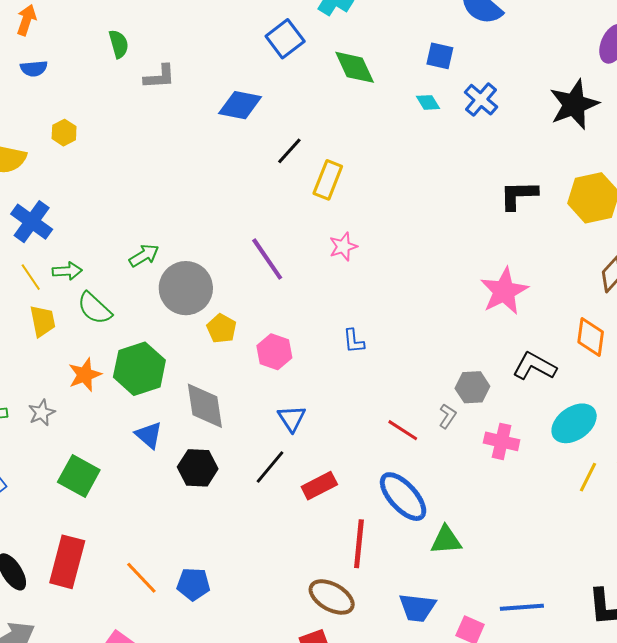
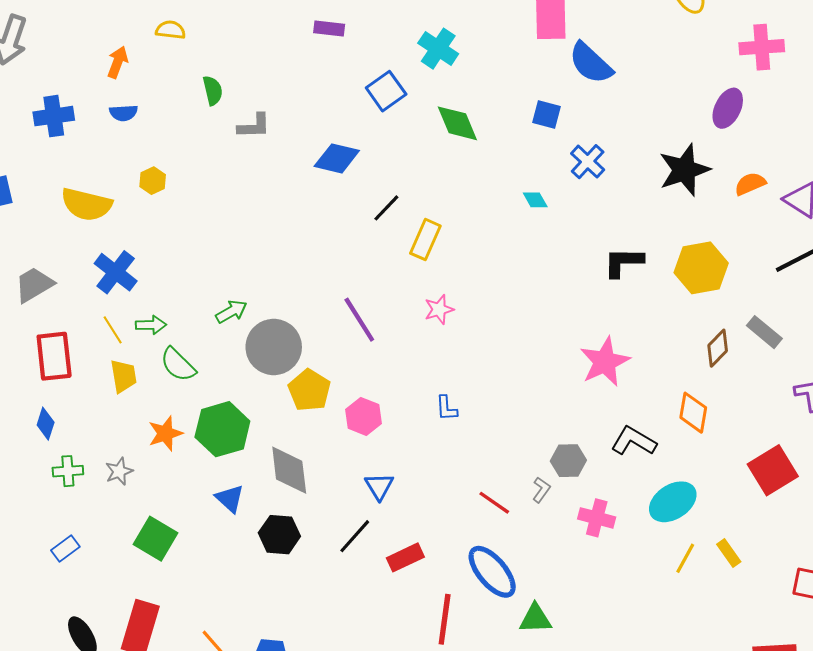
cyan diamond: (428, 102) -> (535, 200), moved
yellow pentagon: (221, 328) -> (309, 390), size x1.4

